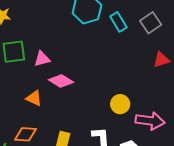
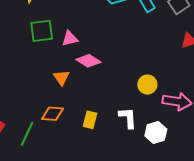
orange triangle: (34, 98) -> (61, 78), turned 30

